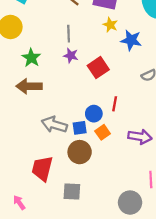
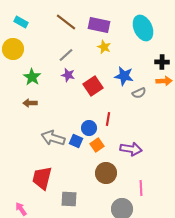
gray line: (69, 34) -> (66, 55), turned 49
blue star: (131, 40) -> (124, 76), moved
brown arrow: (29, 86) -> (30, 103), size x0.6
blue square: (80, 128) -> (76, 141), turned 32
brown circle: (80, 152) -> (106, 173), moved

